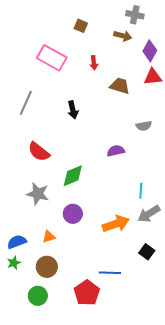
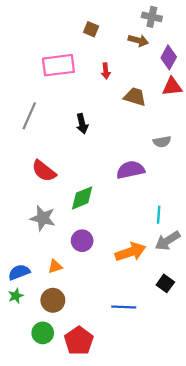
pink rectangle: (52, 58) -> (58, 65), turned -36
purple semicircle: (116, 151) -> (130, 170), size x1.4
red pentagon: (87, 293) -> (79, 341), moved

